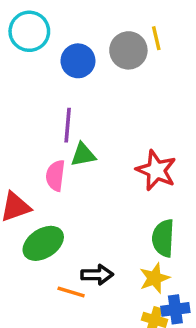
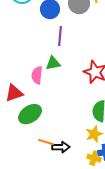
purple line: (68, 125) -> (60, 36), moved
black arrow: (97, 275) -> (61, 147), moved

